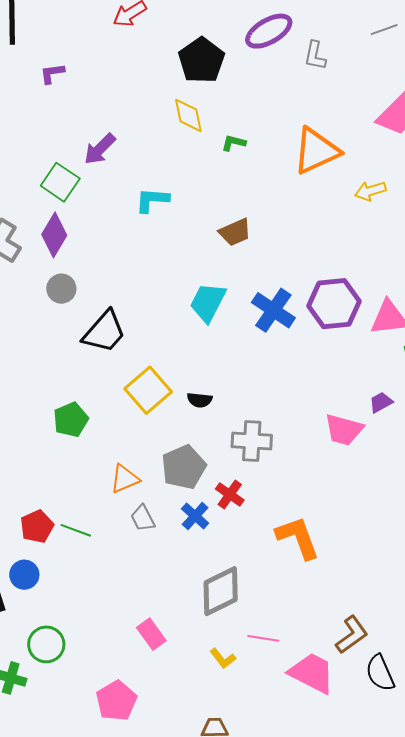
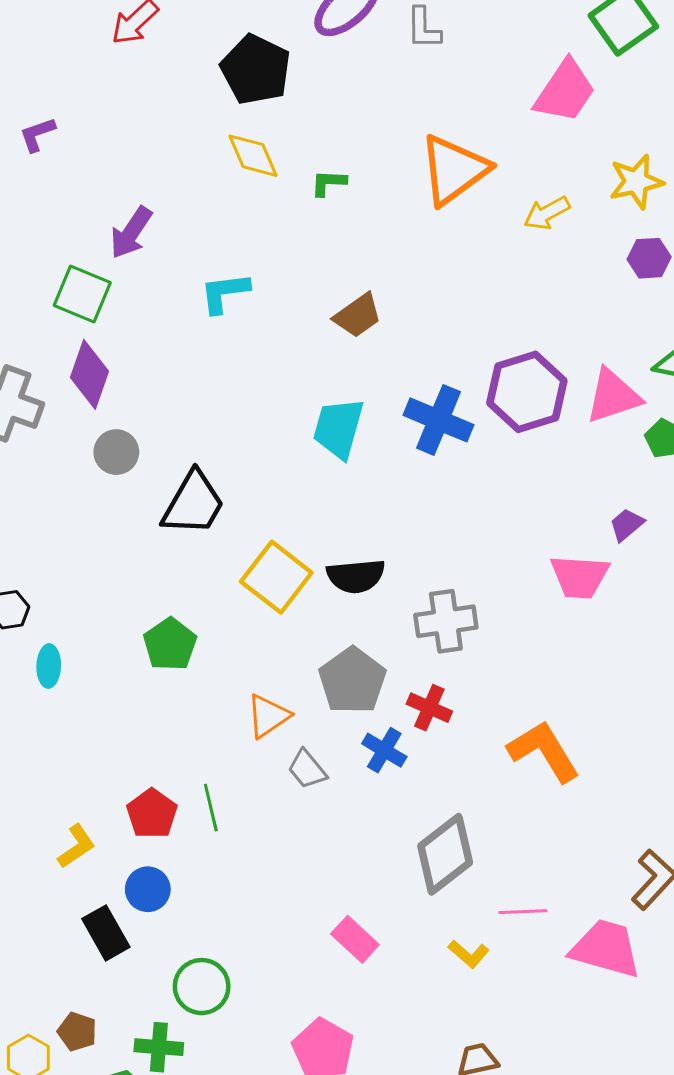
black semicircle: (200, 400) -> (356, 576), size x1.5
green line: (76, 530) -> (211, 808), turned 68

